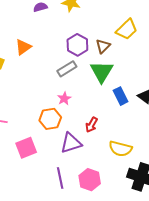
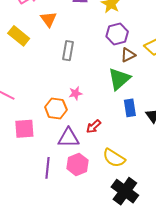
purple hexagon: (77, 45) -> (117, 34), moved
orange triangle: (23, 47) -> (49, 19), moved, turned -48
gray rectangle: (67, 69) -> (68, 51), moved, turned -66
pink hexagon: (90, 180) -> (77, 164), moved

